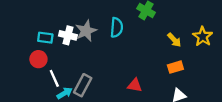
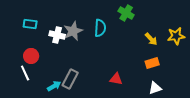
yellow star: (203, 37) -> (176, 36), turned 30
cyan rectangle: (45, 38) -> (30, 24), moved
white line: (54, 78) -> (25, 73), moved

